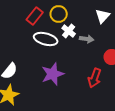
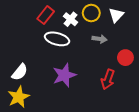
yellow circle: (59, 14) -> (91, 13), moved
white cross: (69, 31) -> (71, 19), moved

